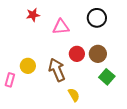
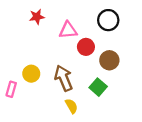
red circle: (77, 54) -> (86, 47), moved
green square: (107, 77) -> (98, 87), moved
yellow semicircle: (74, 95) -> (71, 106), moved

